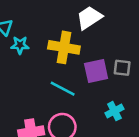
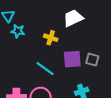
yellow cross: (64, 47) -> (51, 38), size x0.6

